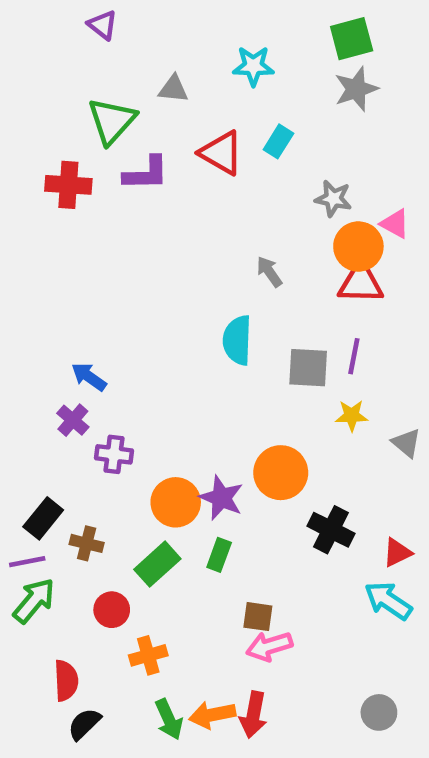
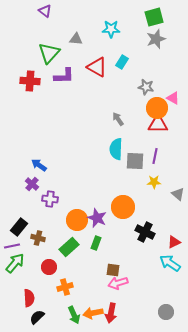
cyan semicircle: (237, 340) -> (116, 149), moved

